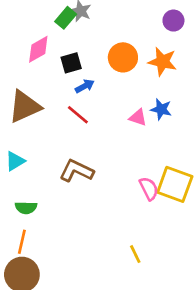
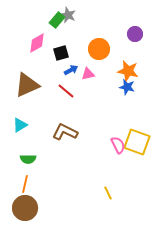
purple circle: (173, 21) -> (135, 34), moved
orange star: (163, 62) -> (128, 71), moved
pink triangle: (138, 117) -> (88, 74), moved, turned -32

